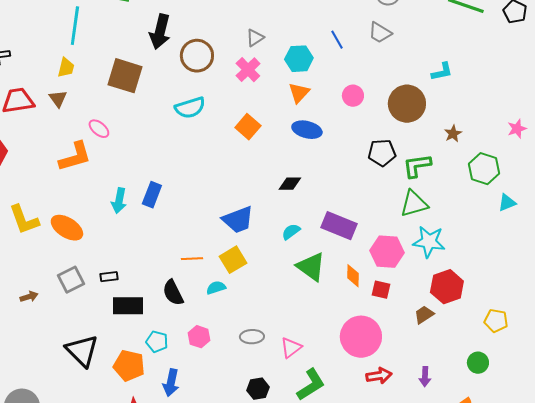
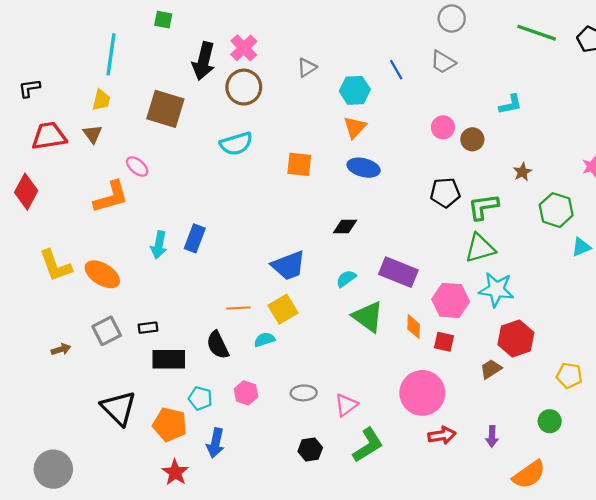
pink cross: (248, 70) -> (244, 48), moved
pink circle: (353, 96) -> (443, 127), moved
brown circle: (407, 104) -> (472, 139), size x0.6
orange square: (248, 127) -> (299, 164), turned -35

